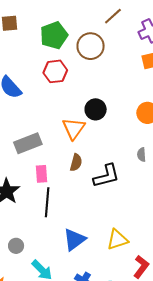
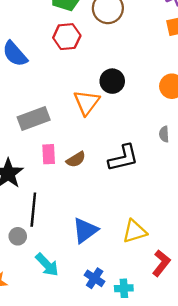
brown semicircle: (76, 163) -> (76, 159), moved, turned 42
black line: (47, 202) -> (33, 210), moved

